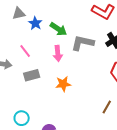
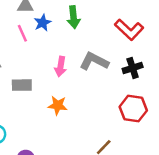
green arrow: (58, 29) -> (74, 17), moved, turned 36
pink line: (25, 51) -> (22, 33), moved

